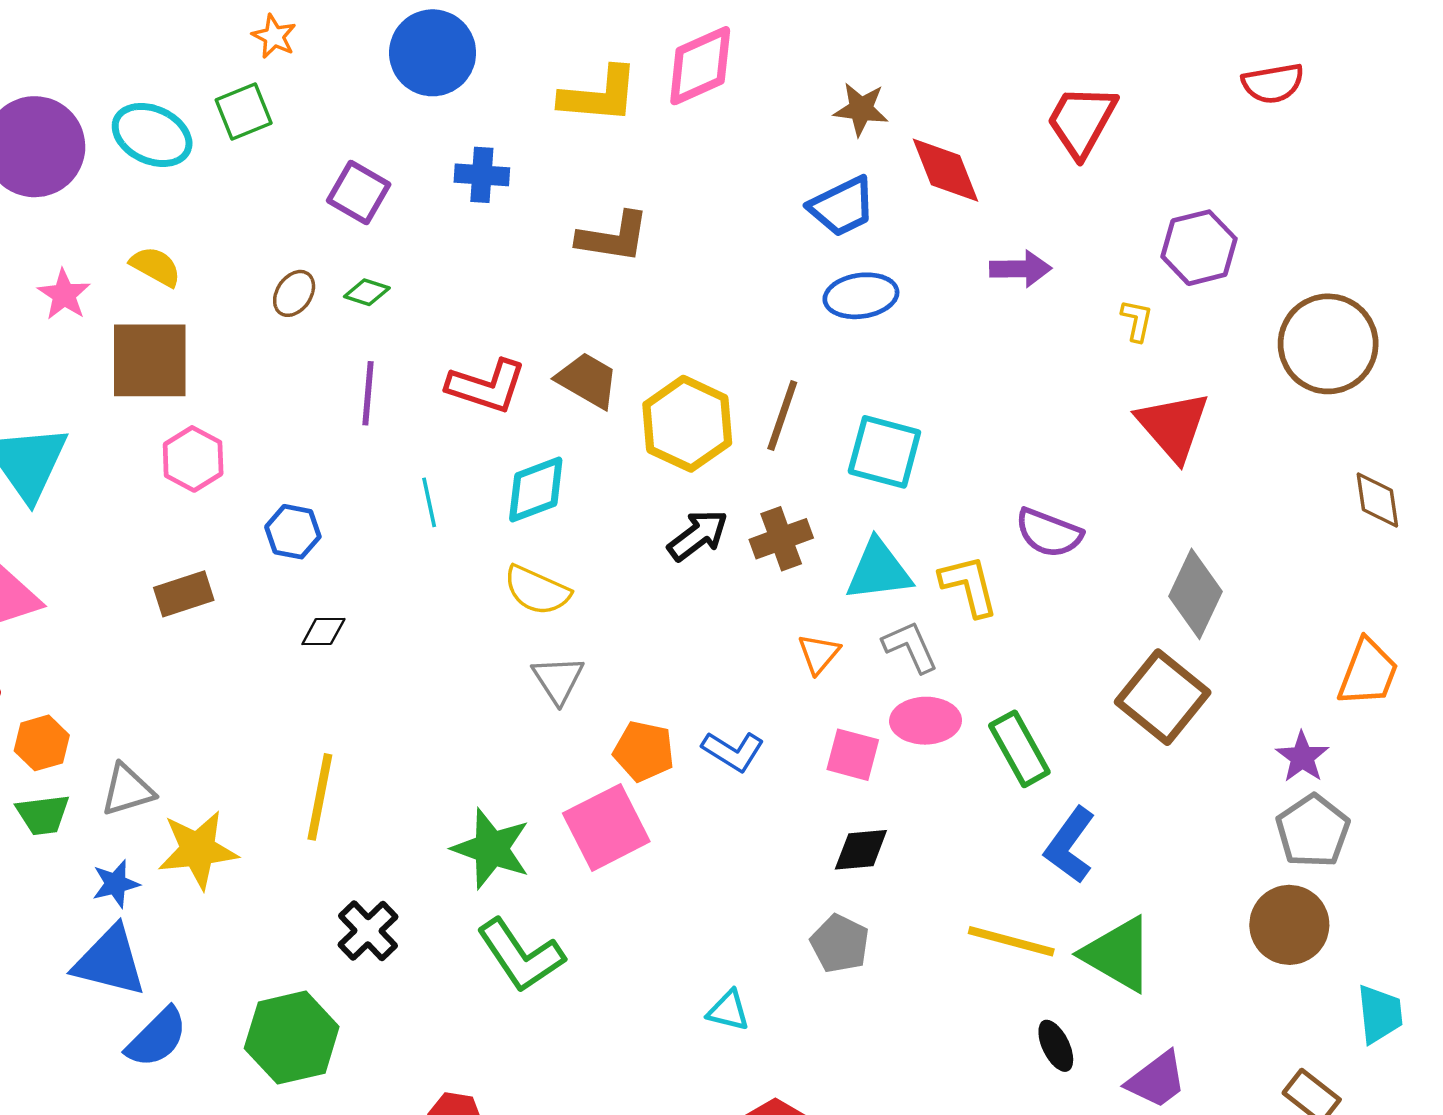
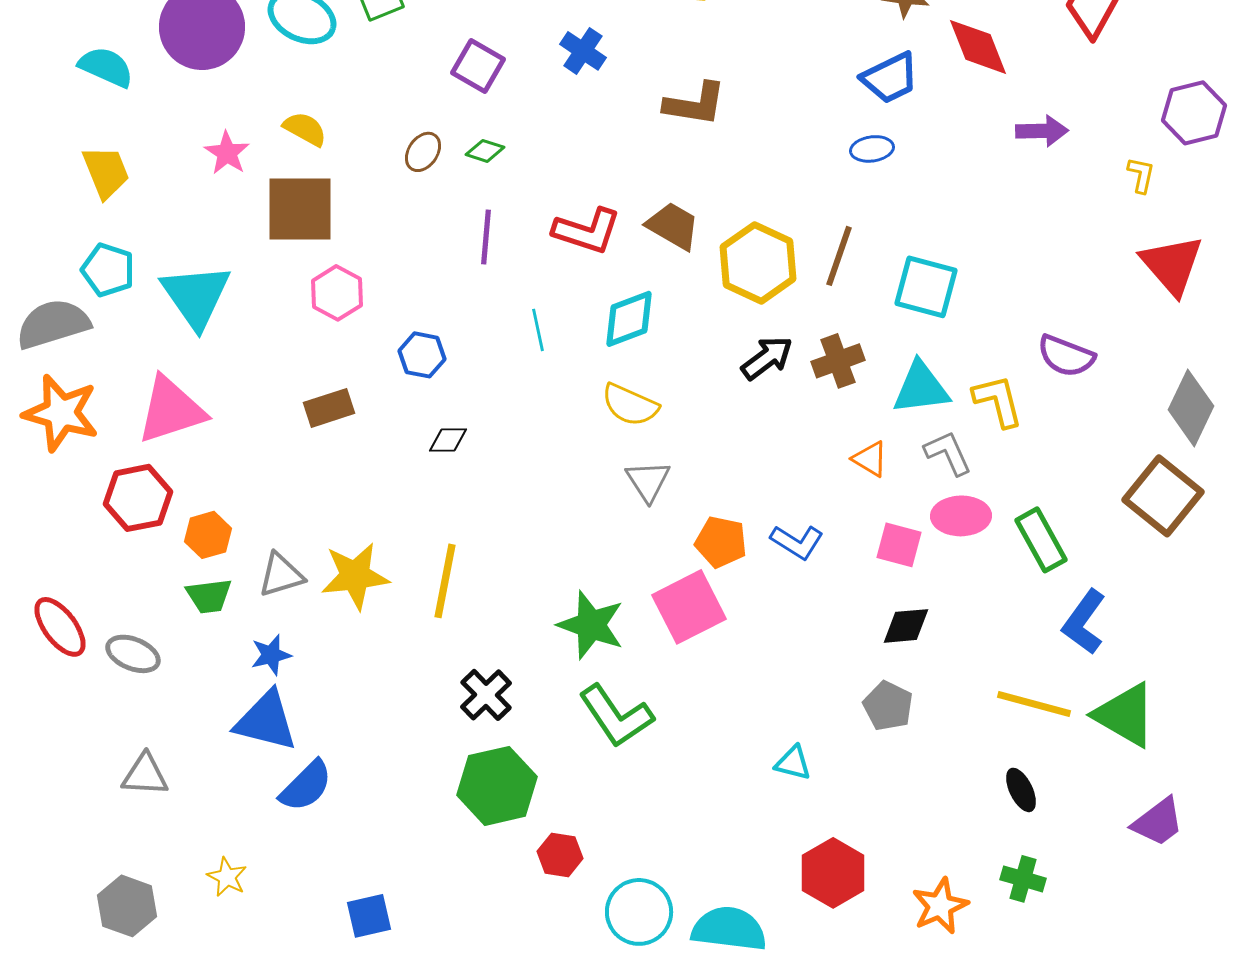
blue cross: (482, 175) -> (583, 51), turned 30
blue ellipse: (861, 296) -> (872, 149), moved, size x0.7
orange triangle: (819, 654) -> (870, 459), turned -39
yellow star: (198, 850) -> (355, 576), moved
green hexagon: (292, 1038) -> (497, 786), moved
black ellipse: (1056, 1046) -> (1021, 790), moved

